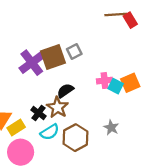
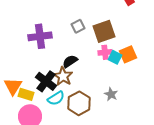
brown square: (53, 57) -> (104, 31), moved
purple cross: (32, 63) -> (40, 36), turned 30
black cross: (38, 113) -> (46, 81), size x1.5
yellow rectangle: (16, 128) -> (26, 94), turned 49

